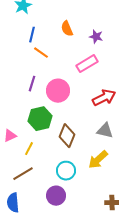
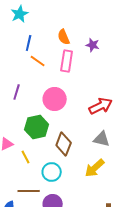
pink rectangle: (87, 64) -> (67, 61), moved, turned -50
purple line: (32, 84) -> (17, 92), moved
yellow line: (29, 149) -> (26, 157), turned -56
cyan circle: (66, 171) -> (52, 172), moved
brown line: (23, 174) -> (29, 191), moved, turned 30

